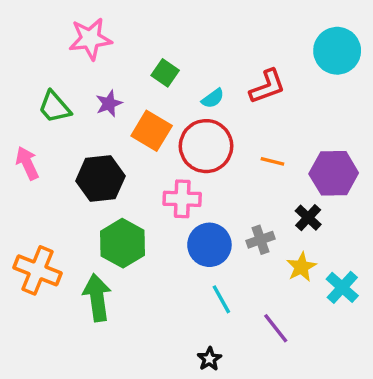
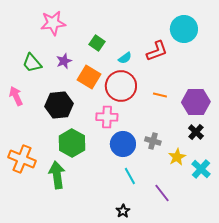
cyan circle: (337, 51) -> (184, 29), moved
black cross: (308, 218) -> (196, 132), moved
gray cross: (260, 240) -> (153, 141), turned 35

